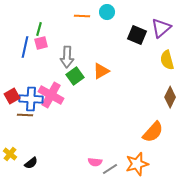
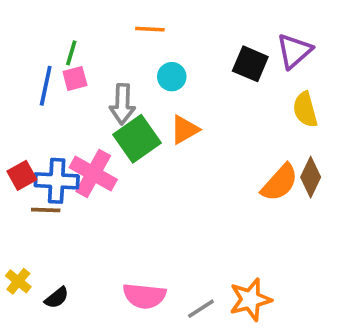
cyan circle: (107, 12) -> (172, 77), moved
green square: (75, 76) -> (137, 139), size x1.4
orange semicircle: (153, 132) -> (280, 183), moved
pink semicircle: (95, 162) -> (144, 296), moved, size x1.6

